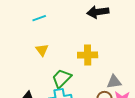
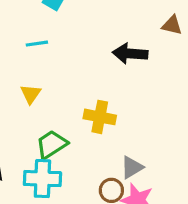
gray triangle: (114, 82) -> (132, 167), turned -35

